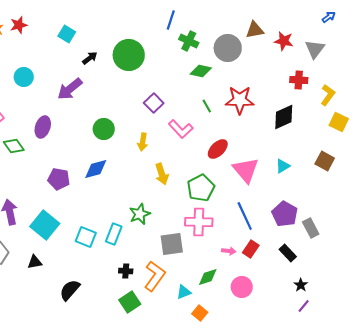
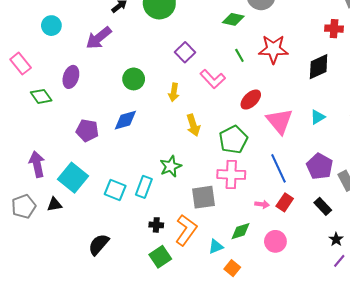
black triangle: (35, 262) -> (54, 204), moved

